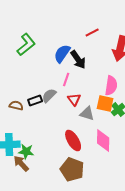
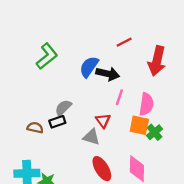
black arrow: (78, 60) -> (108, 74), turned -42
pink line: (66, 80) -> (119, 97), moved
gray semicircle: (49, 96) -> (63, 108), moved
gray triangle: (87, 114) -> (91, 137), moved

